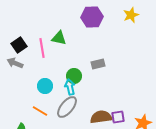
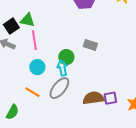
green triangle: (59, 38) -> (27, 20), moved
pink line: (42, 48) -> (34, 40), moved
gray rectangle: (98, 64) -> (90, 45), turned 32

